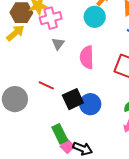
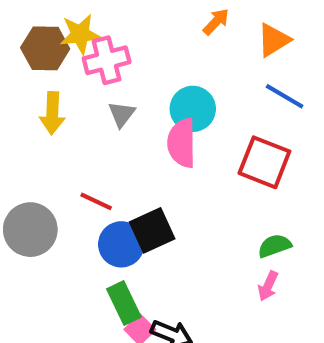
cyan circle: (95, 17) -> (193, 109), moved
yellow arrow: (15, 33) -> (52, 113), moved, turned 132
blue circle: (90, 104) -> (121, 244), moved

